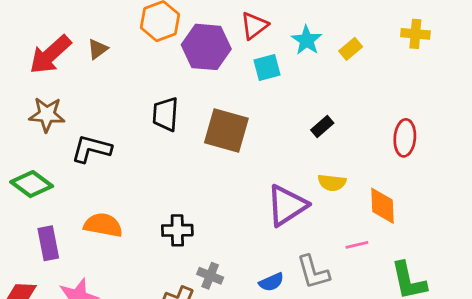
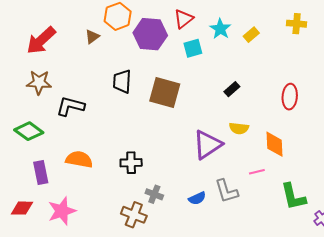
brown triangle: (98, 49) -> (92, 37), moved

